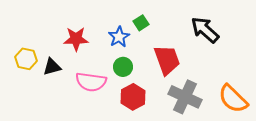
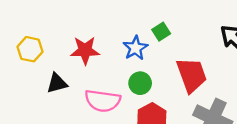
yellow hexagon: (26, 59) -> (30, 49), moved

